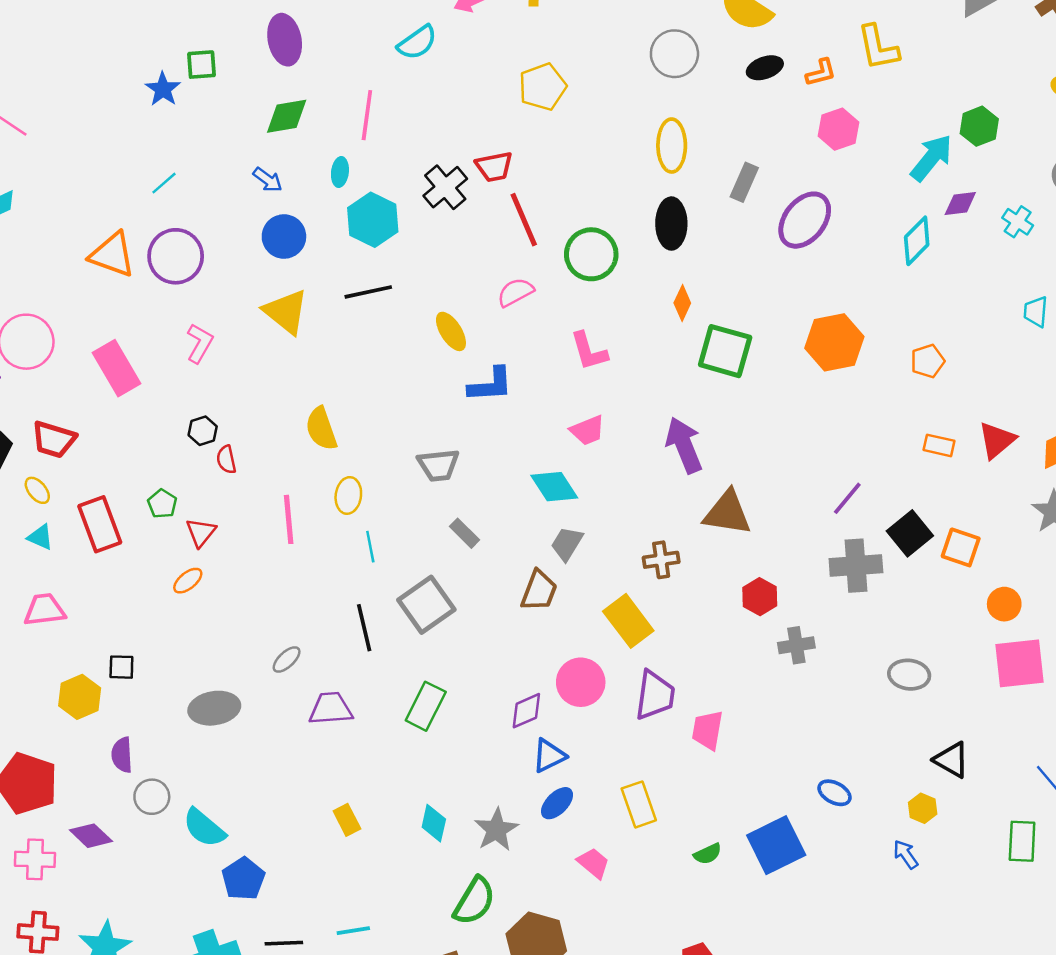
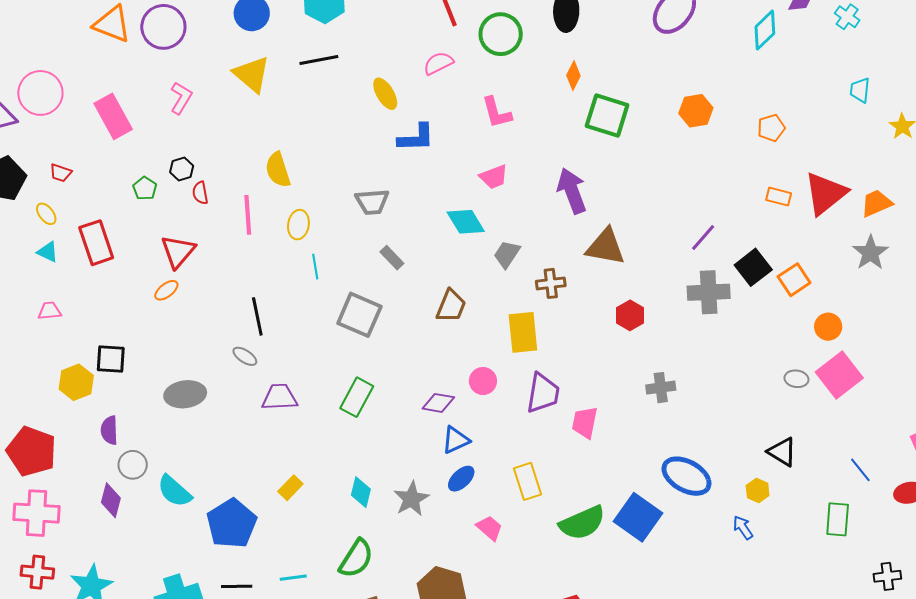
orange hexagon: (834, 342) -> (696, 111), size x0.7
red trapezoid: (54, 439) -> (61, 173), size x0.6
red triangle: (997, 440) -> (826, 194), size x1.4
green pentagon: (162, 504) -> (145, 188), moved
pink line: (289, 519) -> (248, 215), moved
red triangle: (201, 532) -> (178, 251), size x1.4
gray trapezoid: (567, 544) -> (507, 254), moved
orange square: (961, 547) -> (794, 280), turned 36
gray square: (426, 605) -> (359, 315), turned -33
pink trapezoid: (44, 610) -> (50, 311), size x0.7
yellow rectangle: (628, 621) -> (523, 332), turned 30
black line: (364, 628) -> (257, 316), moved
gray cross: (796, 645) -> (661, 388), moved
gray ellipse: (287, 659) -> (245, 356), turned 75
pink square: (1020, 663) -> (839, 375), turned -33
black square: (121, 667) -> (111, 359), size x1.4
gray ellipse: (909, 675) -> (796, 379), moved, size x0.7
pink circle: (581, 682) -> (483, 381), size x0.7
purple diamond: (526, 711) -> (438, 403), turned 32
blue ellipse: (835, 793) -> (687, 476), size x1.8
yellow rectangle: (347, 820) -> (290, 488), turned 70
purple diamond: (91, 836) -> (111, 500), moved, turned 60
blue square: (776, 845) -> (638, 517), turned -30
green semicircle: (708, 854) -> (582, 523), size x2.0
pink cross: (35, 859) -> (37, 513), size x1.4
blue pentagon: (243, 879) -> (232, 524), moved, size x1.4
green semicircle: (474, 901) -> (356, 559), moved

